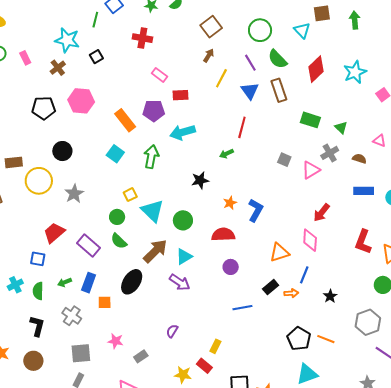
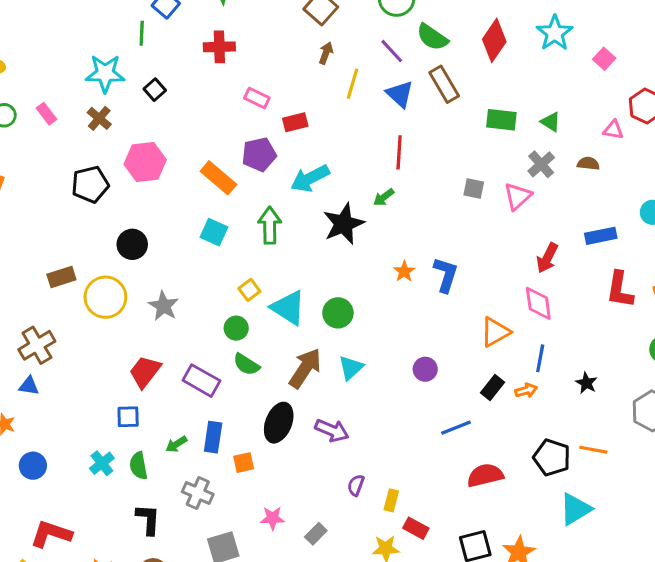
black star: (200, 180) -> (344, 224), moved, size x1.5
blue rectangle: (364, 191) -> (601, 236), moved
red semicircle: (223, 235) -> (485, 475), moved
purple arrow: (180, 282) -> (332, 430), moved
yellow rectangle: (215, 346) -> (391, 500), moved

